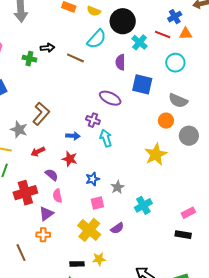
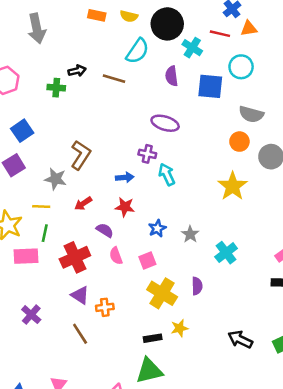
blue square: (142, 84) -> (210, 86), moved
pink square: (97, 203) -> (147, 261), moved
purple triangle: (46, 214) -> (80, 295), moved, turned -42
purple semicircle: (117, 228) -> (197, 286), turned -48

